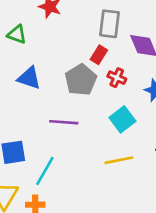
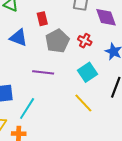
red rectangle: (99, 55) -> (42, 19), moved, turned -48
yellow line: (119, 160) -> (83, 103), turned 55

